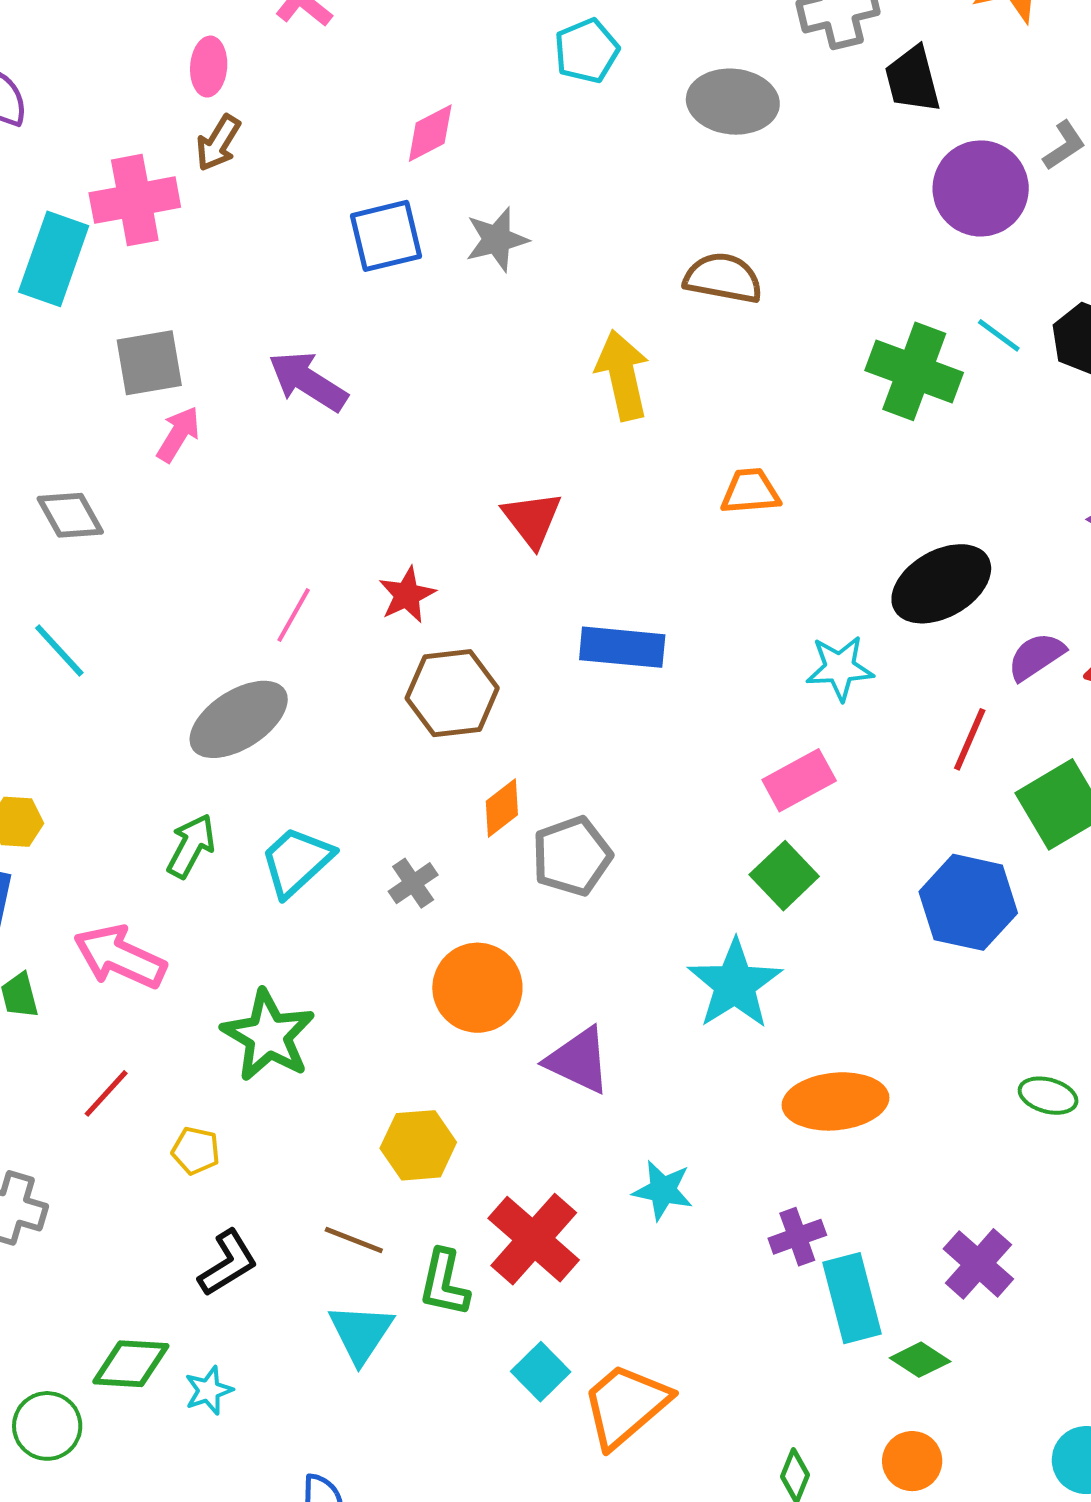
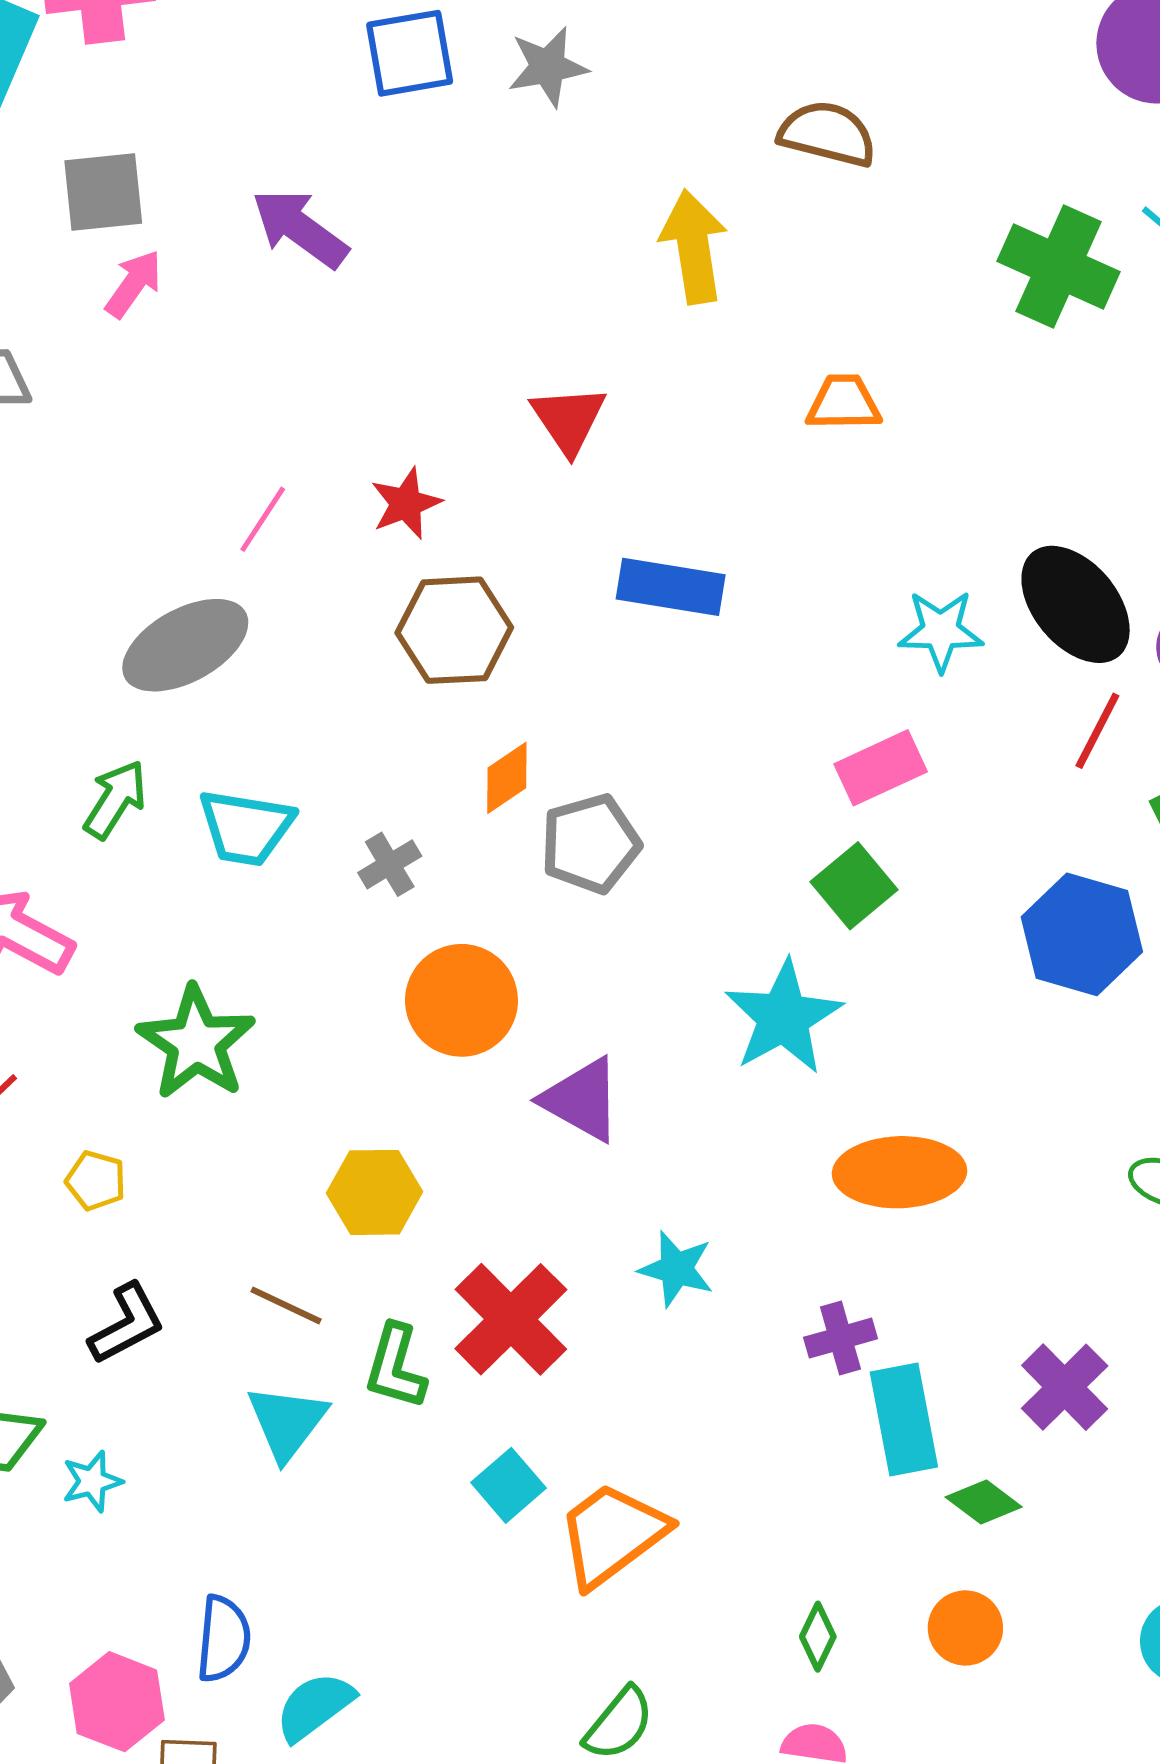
black ellipse: (941, 584) -> (1076, 604), moved, turned 76
cyan trapezoid: (297, 861) -> (246, 827), turned -132

